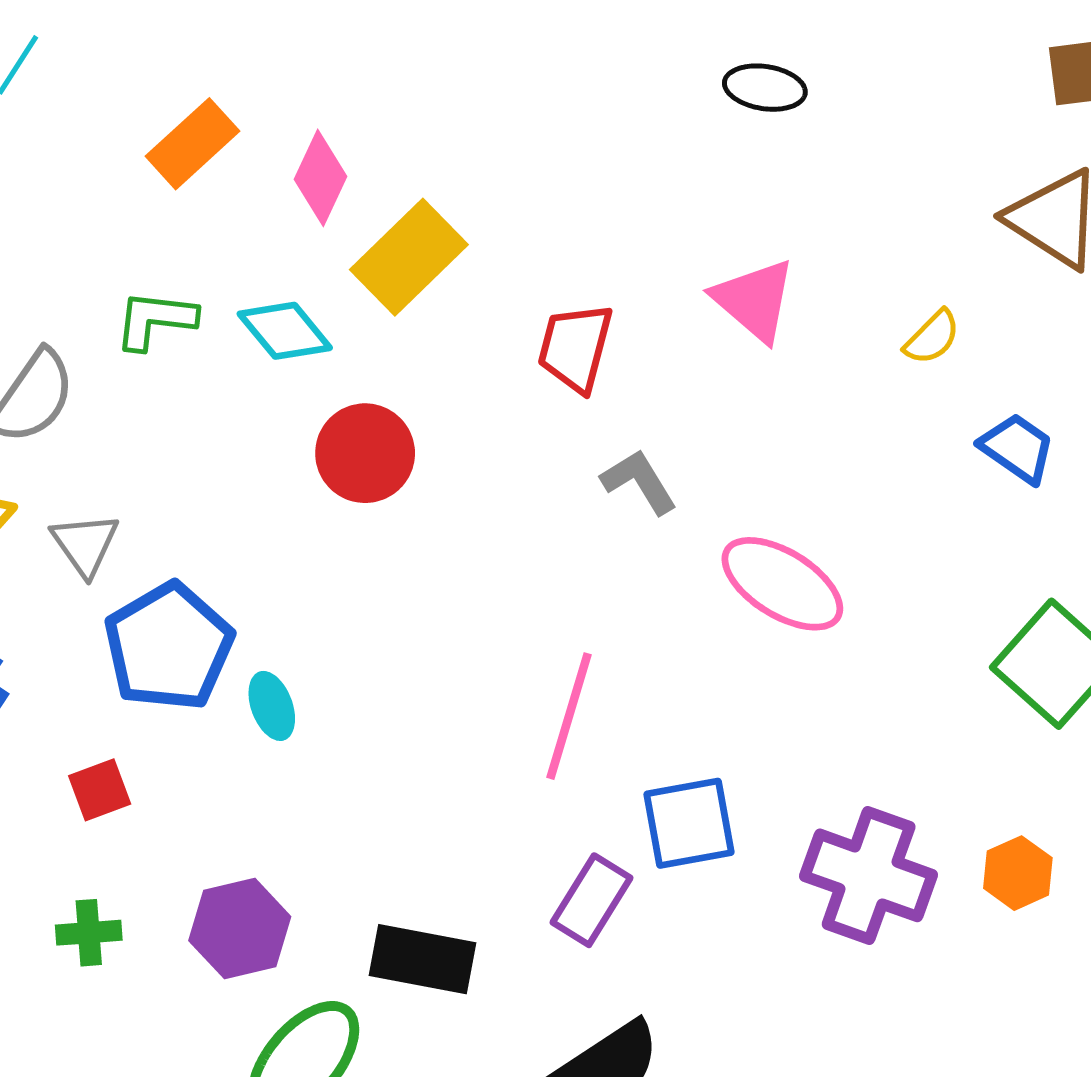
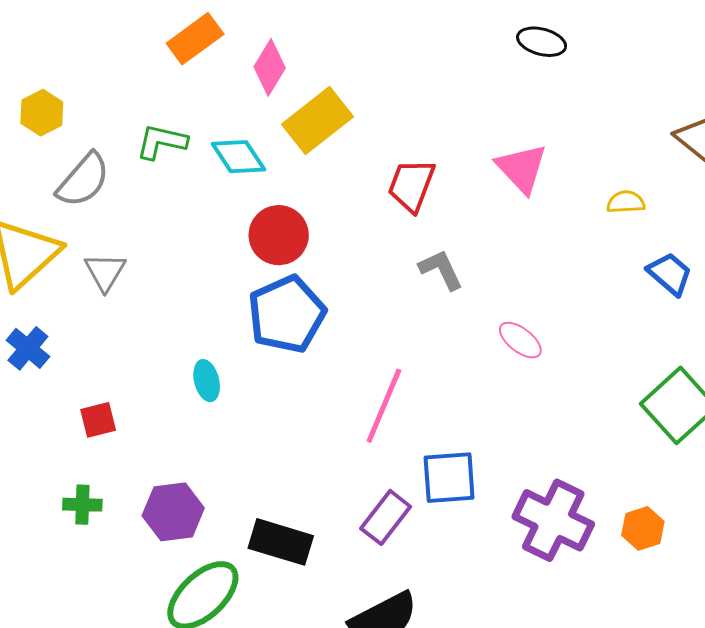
yellow semicircle: (932, 337) -> (626, 202), turned -144
pink ellipse: (782, 584) -> (520, 340), size x0.6
blue pentagon: (169, 647) -> (287, 314), moved

